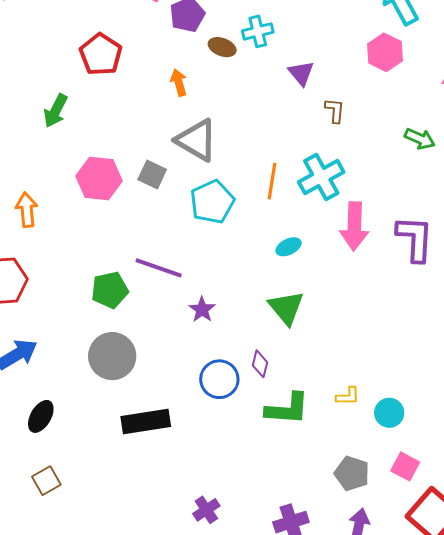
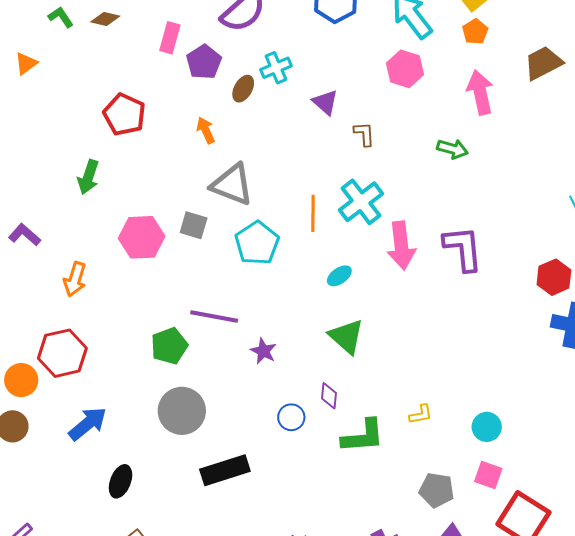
brown ellipse: (222, 47) -> (243, 89), turned -72
orange arrow: (27, 210) -> (75, 279), turned -148
blue circle: (219, 379) -> (291, 417), size x0.7
cyan circle: (389, 413) -> (487, 427), moved

